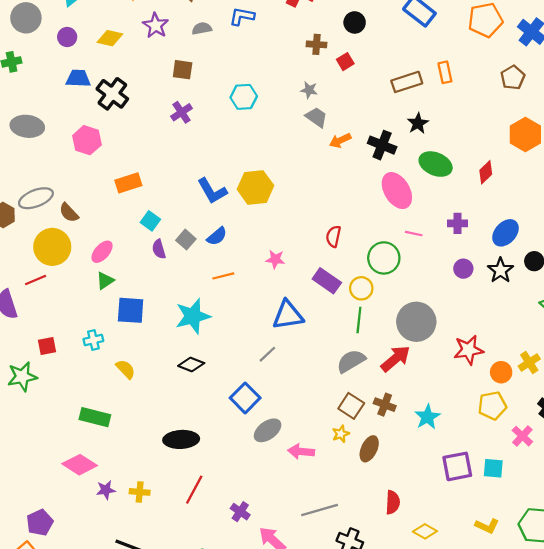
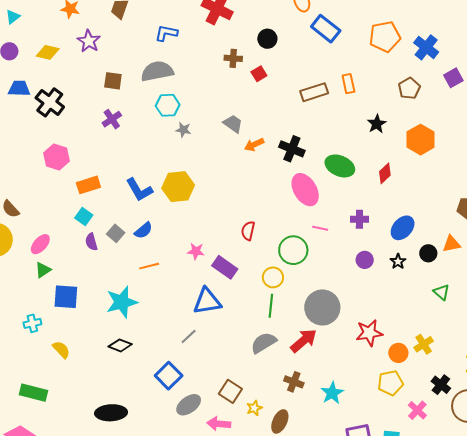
gray semicircle: (202, 28) -> (157, 71), moved, size x1.8
gray star: (309, 90) -> (183, 130), moved
black star: (418, 123) -> (377, 124), moved
pink hexagon: (87, 140) -> (56, 157), moved
orange rectangle: (128, 183) -> (88, 185), moved
black star: (500, 270) -> (398, 261), size x0.7
purple rectangle: (327, 281) -> (225, 267), moved
brown square: (351, 406) -> (230, 391), moved

